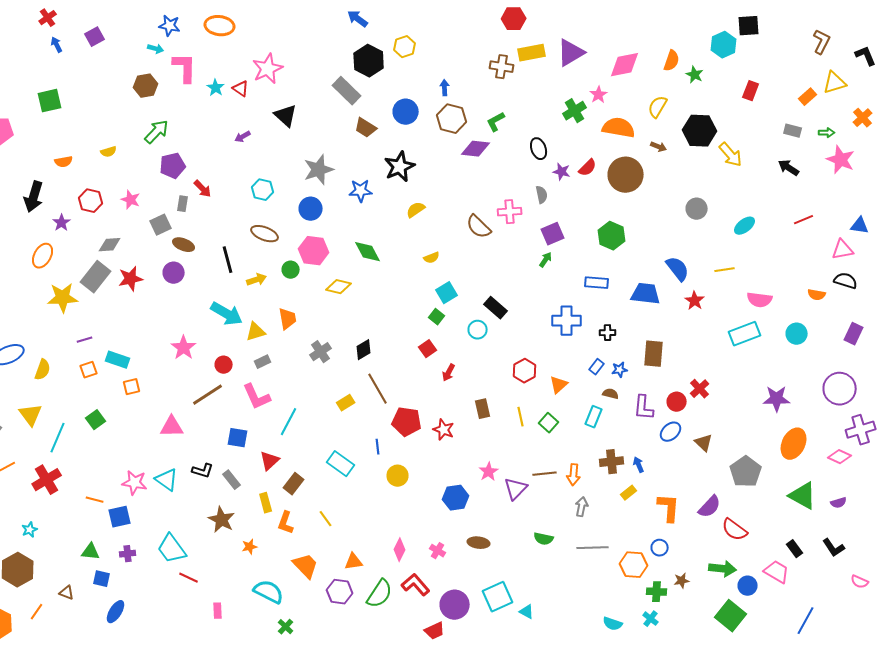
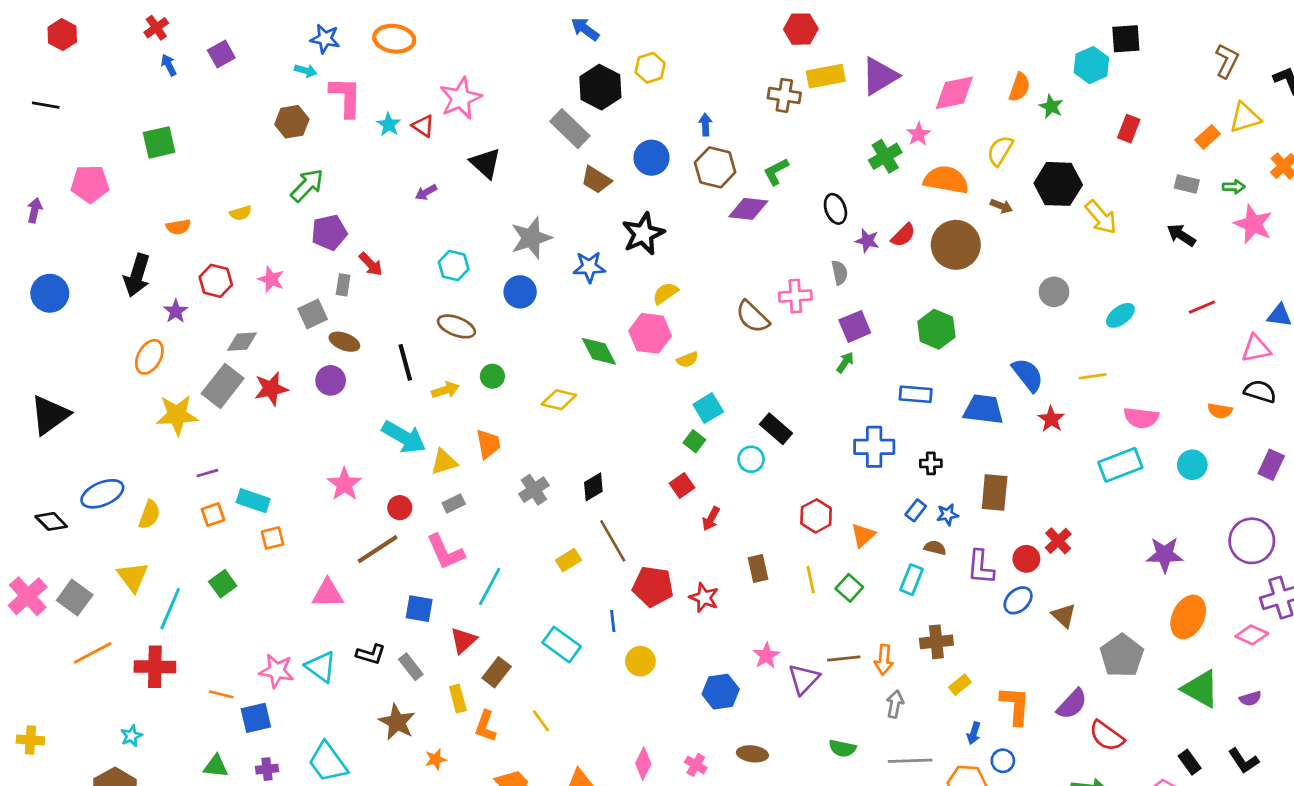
pink hexagon: (314, 251) -> (650, 333), moved
blue arrow: (639, 465) -> (974, 733), moved, turned -140
red cross: (47, 480) -> (155, 667), turned 32

